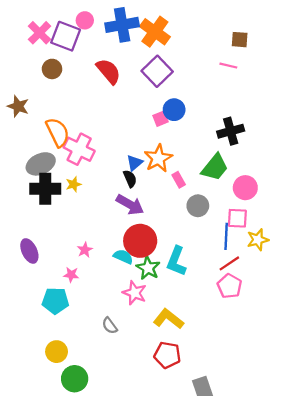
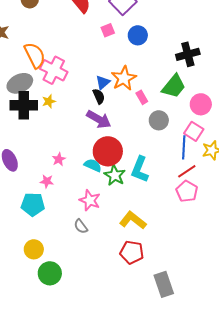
pink square: (161, 119) -> (108, 30), moved
pink square: (237, 218) -> (194, 131), turned 30
pink star: (135, 293) -> (90, 200), moved

